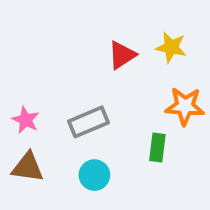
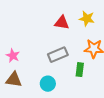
red triangle: (122, 55) -> (62, 23), turned 42
gray rectangle: (89, 122) -> (58, 55), moved

